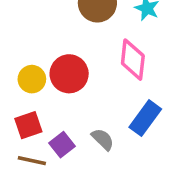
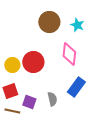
gray semicircle: (103, 139) -> (52, 99), turned 32
purple square: (62, 145) -> (29, 102), turned -32

